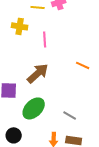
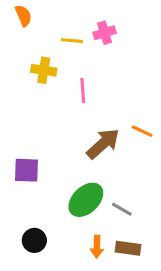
brown arrow: (38, 73) -> (103, 144), moved
green ellipse: (34, 108) -> (86, 200), moved

